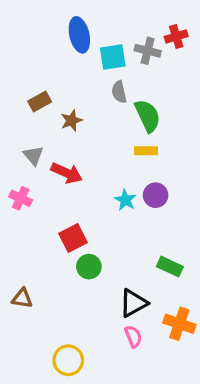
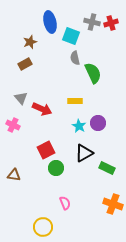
gray cross: (148, 51) -> (92, 22), moved
cyan square: (113, 57) -> (71, 36), turned 30
brown star: (71, 121) -> (30, 42), moved
yellow rectangle: (146, 151) -> (75, 101), moved
brown triangle: (22, 298) -> (14, 175), moved
black triangle: (133, 303) -> (84, 153), moved
pink semicircle: (133, 336) -> (65, 203), moved

